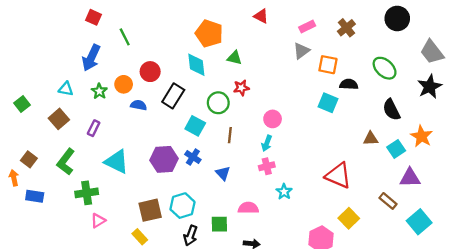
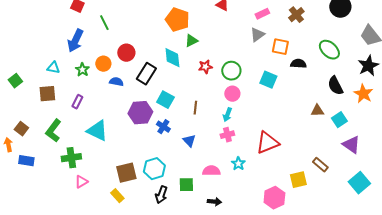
green triangle: (234, 58) -> (191, 41), moved, turned -40
cyan diamond: (196, 65) -> (172, 58), moved
green circle: (218, 103) -> (231, 71), moved
cyan square: (328, 103) -> (268, 80), moved
brown square: (59, 119) -> (47, 94), turned 36
orange star: (422, 136) -> (363, 94), moved
purple hexagon: (164, 159) -> (140, 113), moved
red triangle: (338, 176) -> (267, 143), moved, turned -45
purple triangle: (410, 178) -> (351, 145), turned 36
cyan star: (284, 192) -> (238, 164), moved
brown rectangle: (388, 201) -> (320, 165), moved
yellow square: (349, 218) -> (298, 180), turned 30

